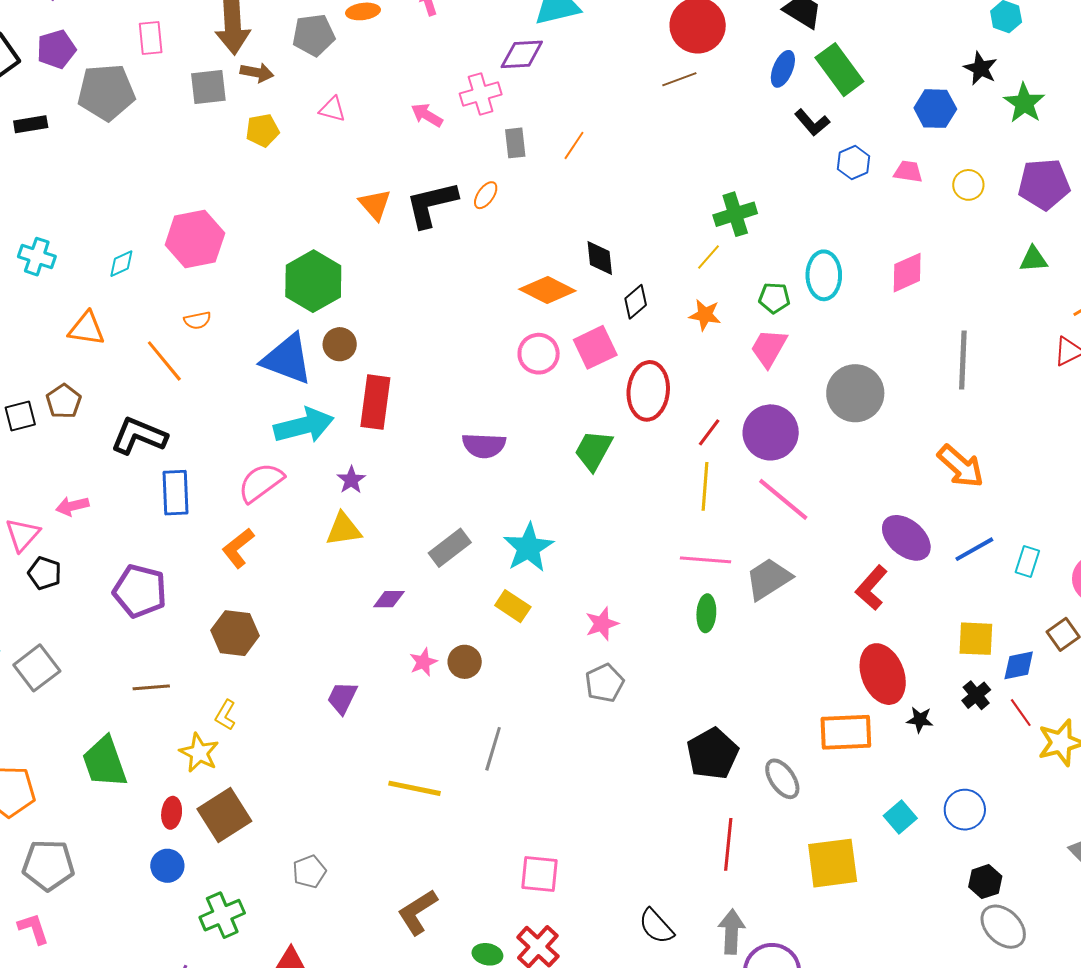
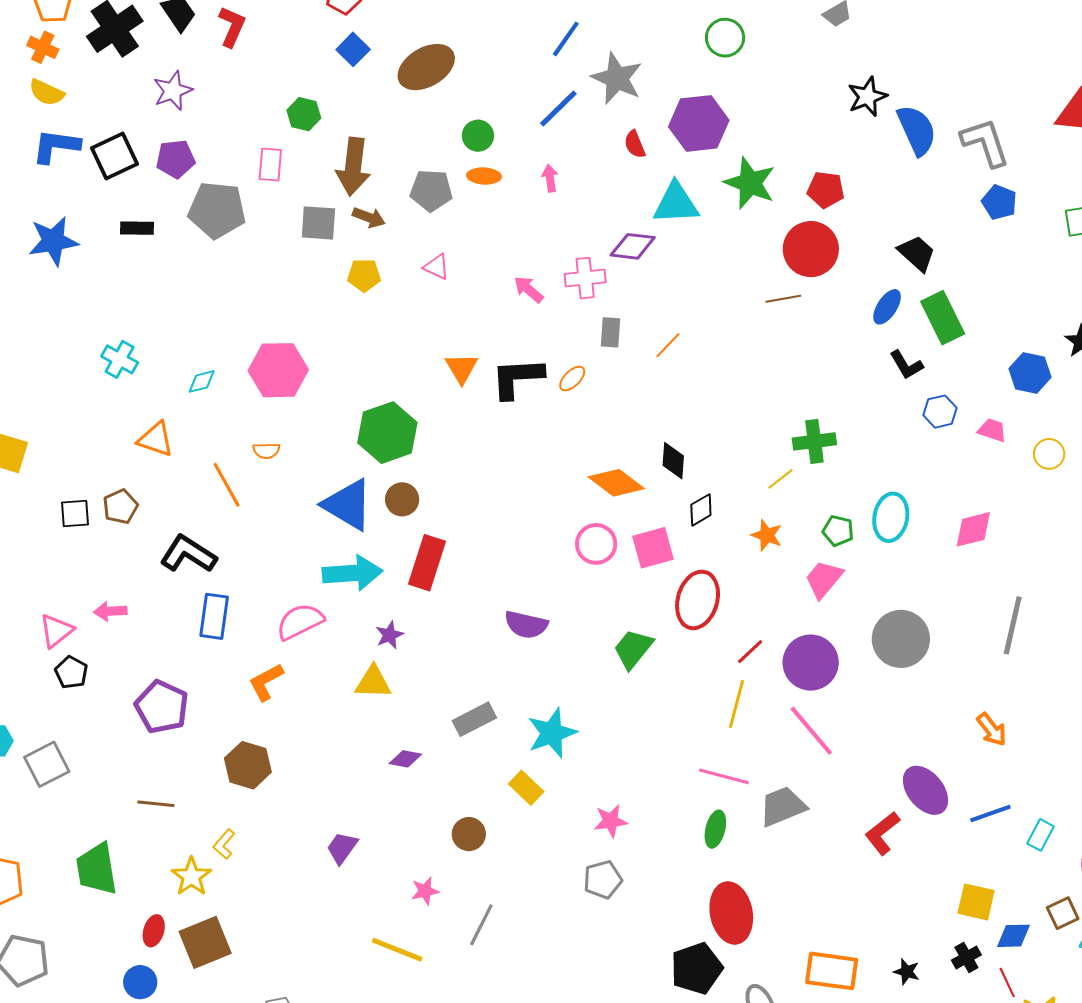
orange arrow: (961, 466) -> (992, 729), size x0.7
pink star: (423, 662) -> (425, 891), moved
red ellipse: (883, 674) -> (731, 913), moved

